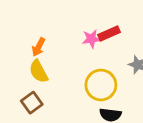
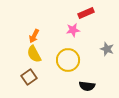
red rectangle: (109, 33) -> (86, 13), moved
yellow circle: (101, 85) -> (68, 60), moved

